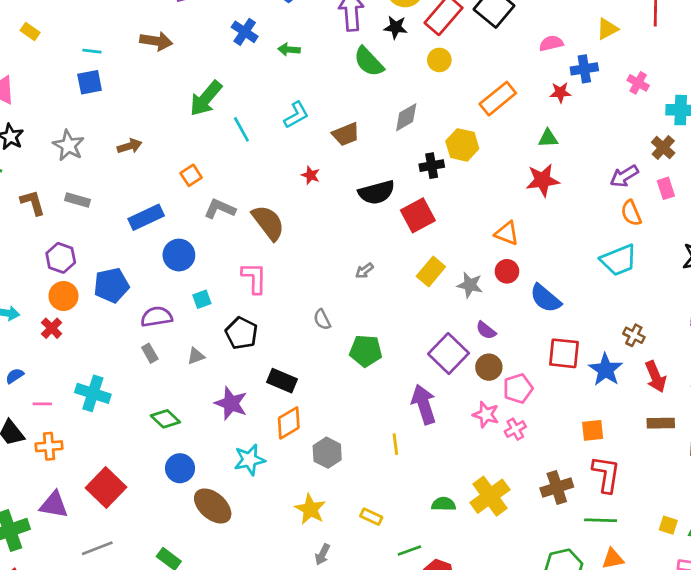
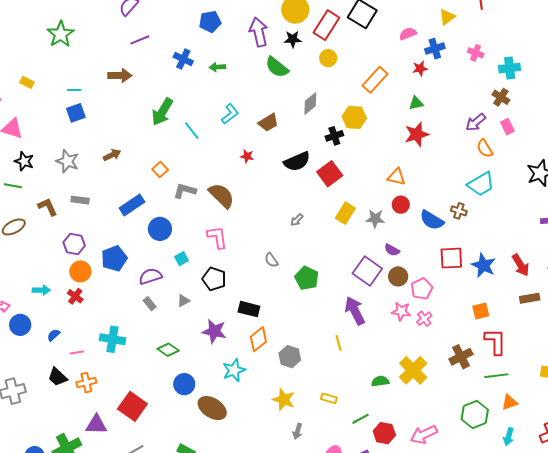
brown cross: (634, 335) -> (459, 211), moved
green pentagon: (366, 351) -> (307, 278), turned 30

